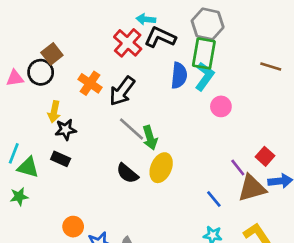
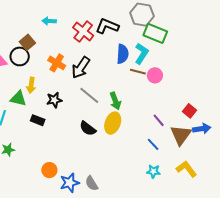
cyan arrow: (146, 19) -> (49, 21), moved
green rectangle: (204, 53) -> (155, 33), moved, turned -75
brown line: (271, 66) -> (138, 72), moved
black star: (66, 130) -> (54, 100), moved
green arrow: (150, 138) -> (115, 101), moved
green triangle: (28, 167) -> (18, 99), moved
purple line: (238, 168) -> (159, 120), moved
brown triangle: (252, 188) -> (181, 135), turned -35

